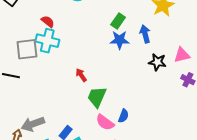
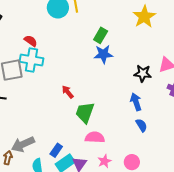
blue arrow: (145, 34) -> (136, 102), moved
blue semicircle: (123, 116) -> (141, 125), moved, turned -48
pink semicircle: (105, 122) -> (95, 137), turned 150

